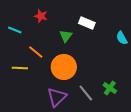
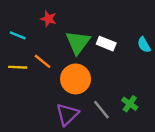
white rectangle: (87, 23) -> (106, 44), moved
green triangle: (66, 36) -> (78, 42), size x1.6
yellow line: (20, 68) -> (18, 67), moved

